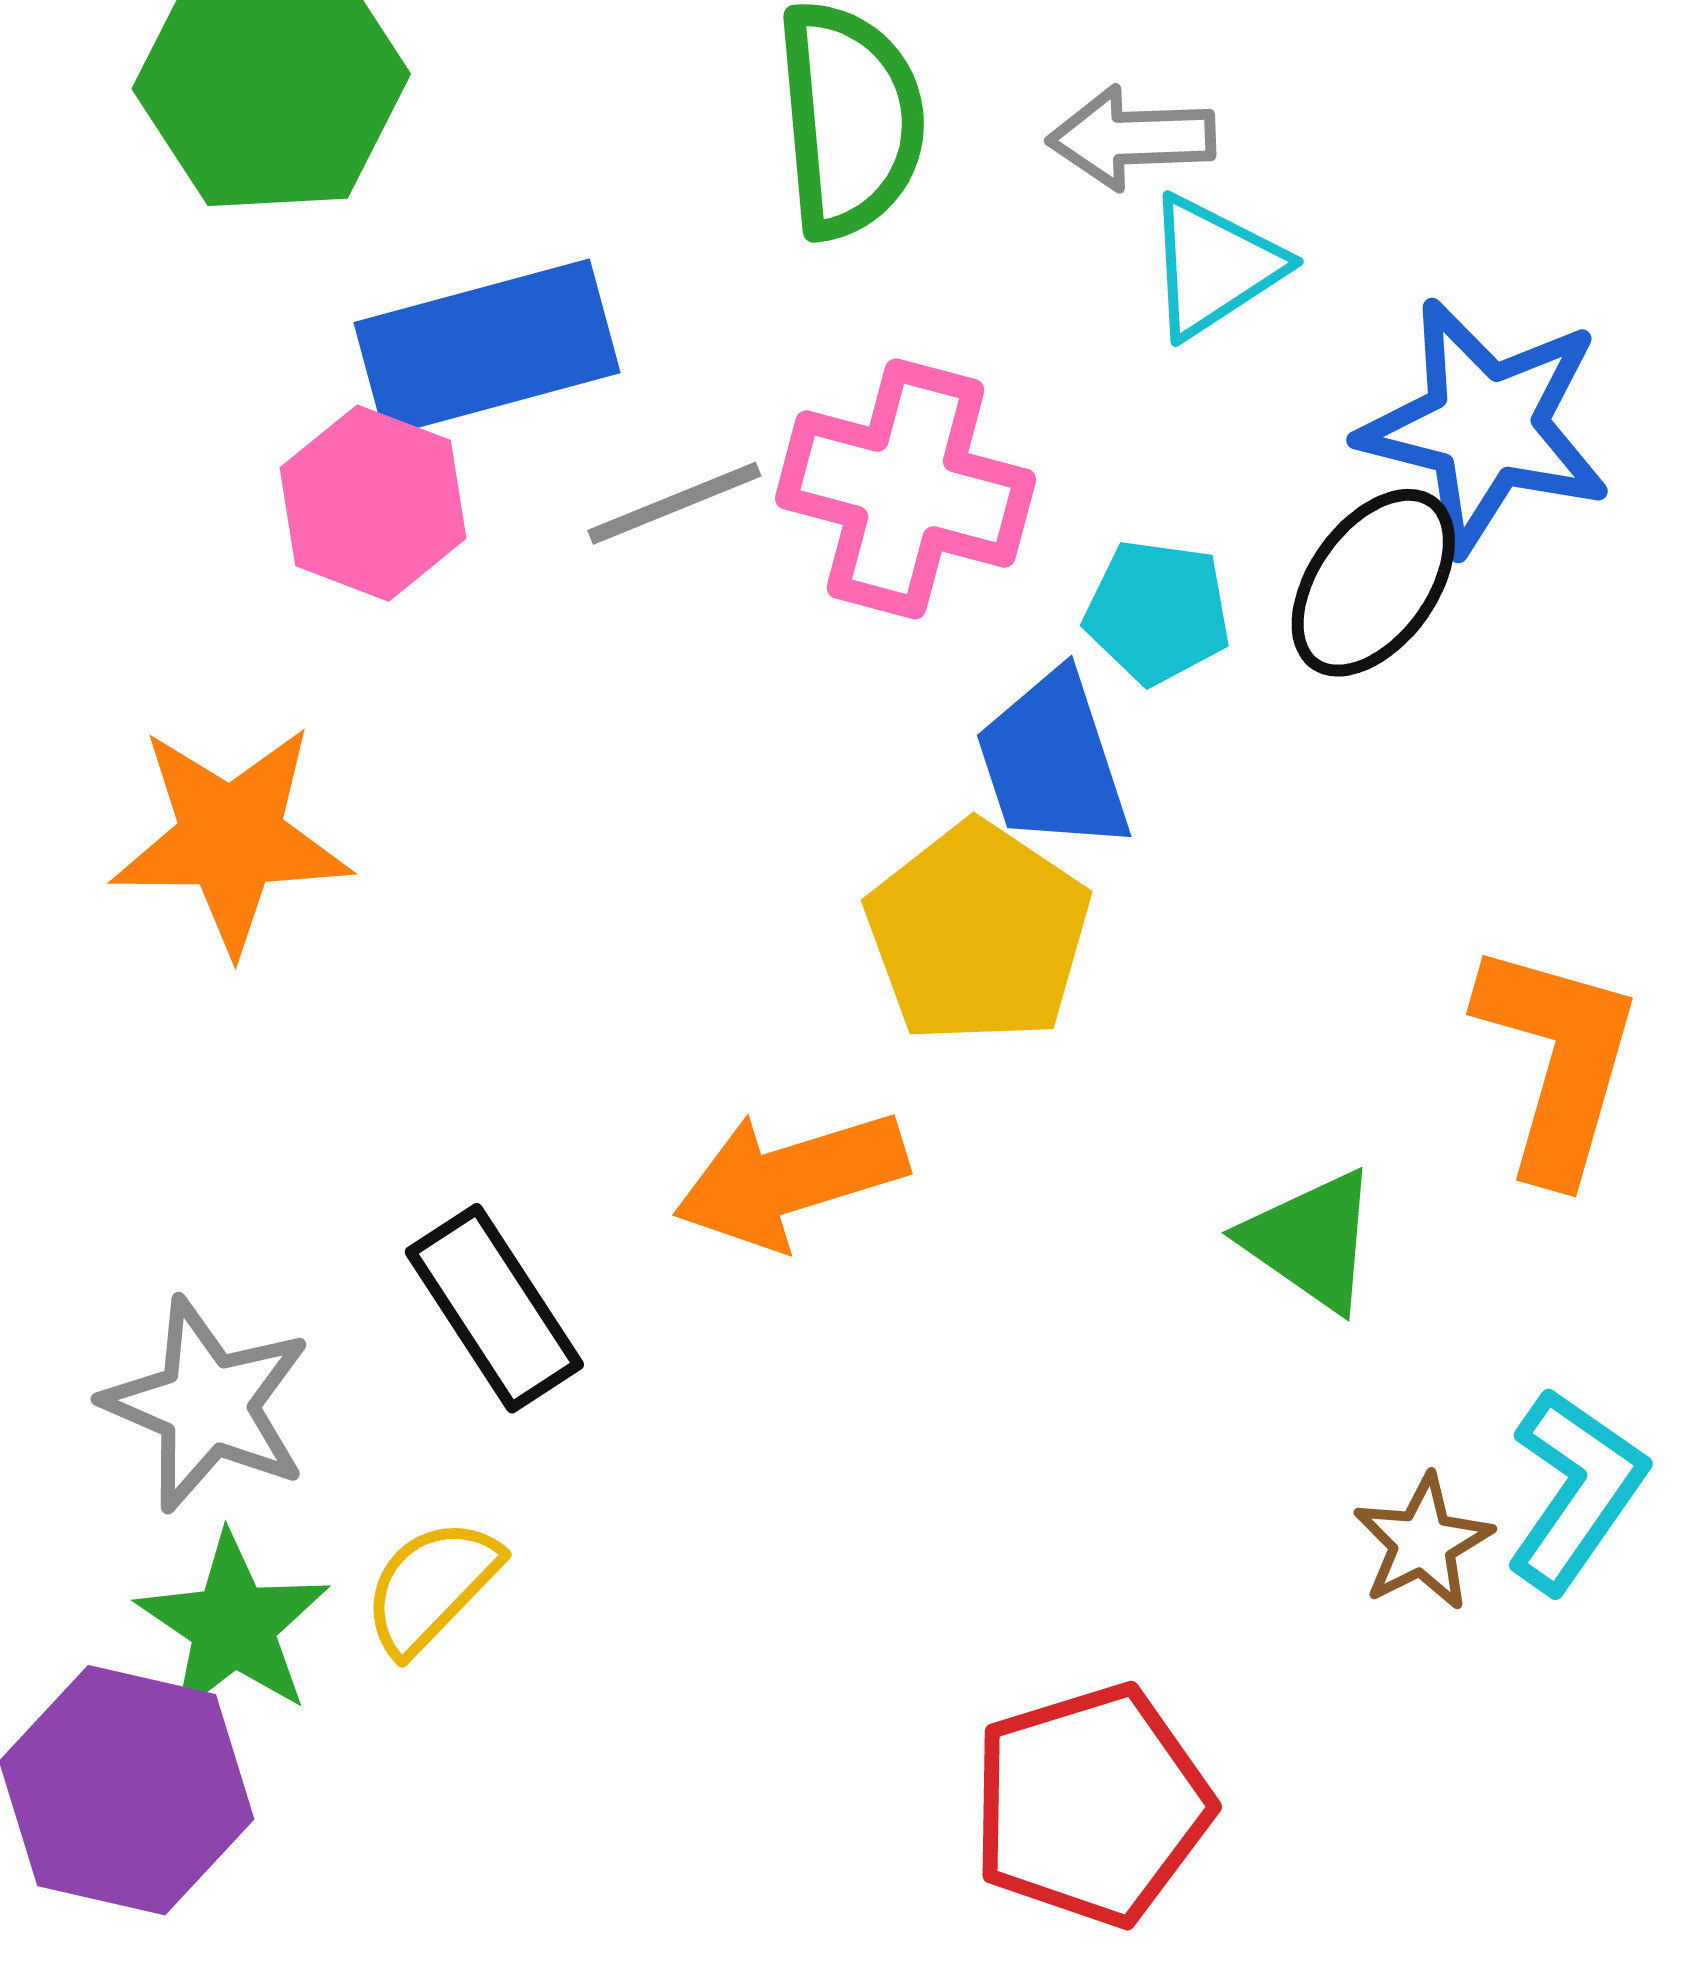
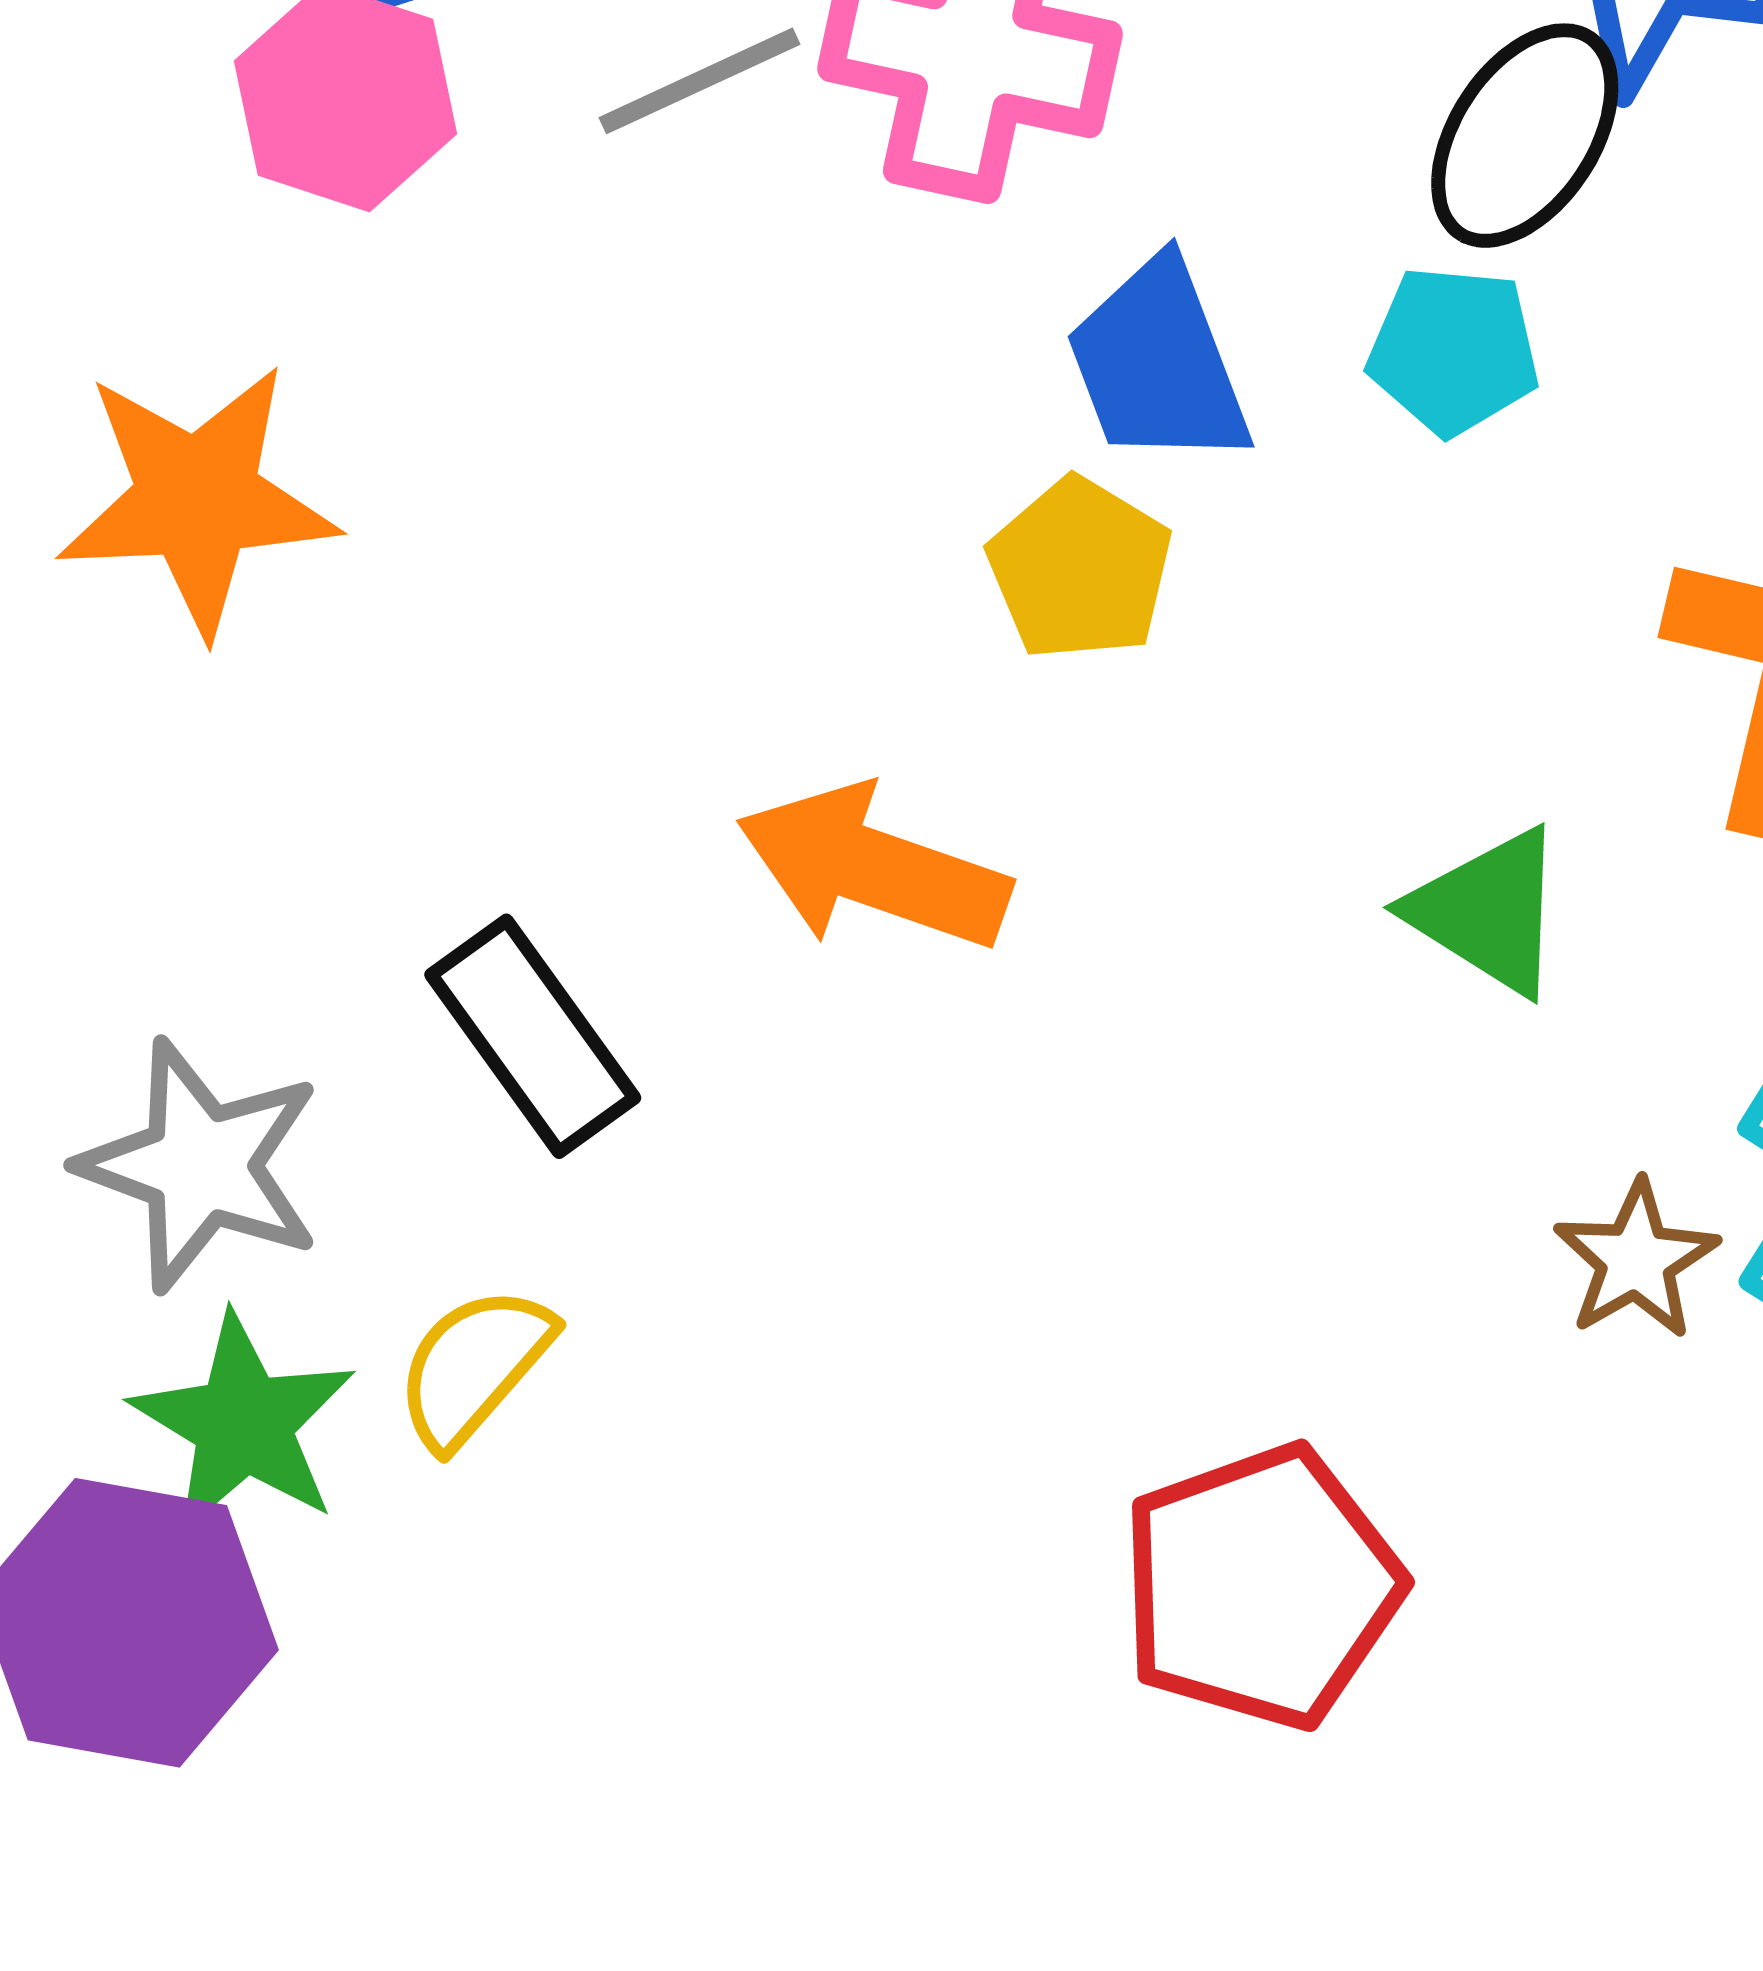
cyan pentagon: (1158, 612) -> (1453, 350), moved
yellow pentagon: (978, 933) -> (1080, 569), size x0.7
orange arrow: (790, 1179) -> (873, 868), turned 39

